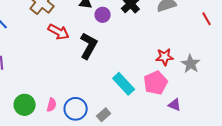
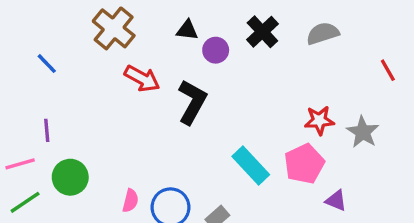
red line: (207, 19) -> (388, 70), moved
green circle: (25, 105) -> (70, 177), moved

